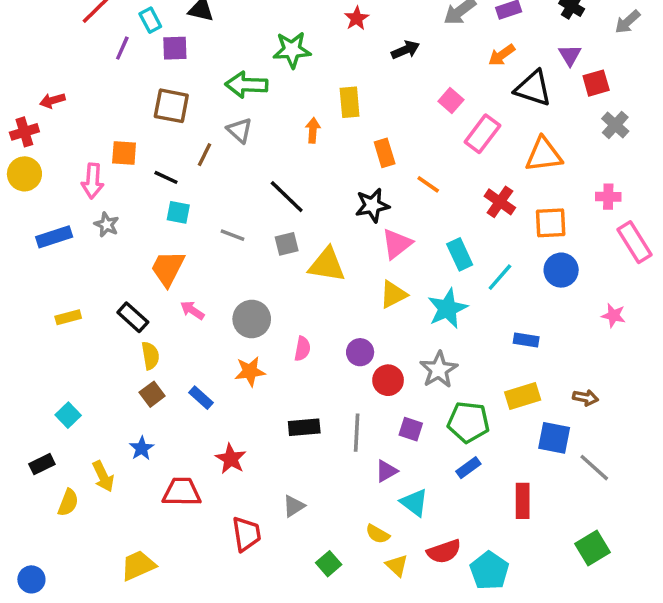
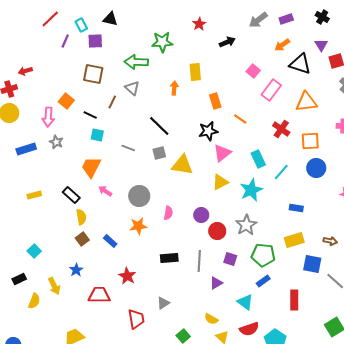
orange square: (124, 153) -> (66, 101), turned 35
cyan triangle: (414, 503) -> (245, 302), moved

